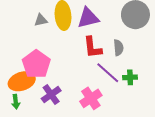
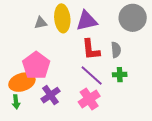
purple line: (108, 73) -> (92, 76), moved
green cross: (130, 77) -> (120, 75), moved

